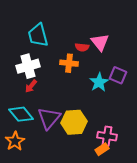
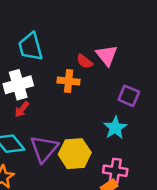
red semicircle: (82, 47) -> (85, 61), turned 32
cyan star: (99, 82) -> (115, 128), moved

